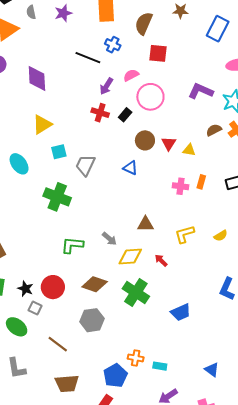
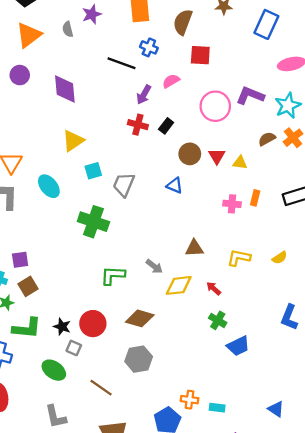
gray semicircle: (31, 12) -> (68, 29), moved
pink circle: (150, 97) -> (215, 106), moved
yellow L-shape: (185, 234) -> (239, 258), turned 30
green cross: (136, 293) -> (218, 320), moved, size x0.6

